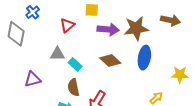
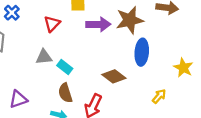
brown diamond: (110, 61) -> (114, 76), moved
yellow star: (180, 75) -> (183, 68), turned 30
purple triangle: (33, 79) -> (18, 99), moved

